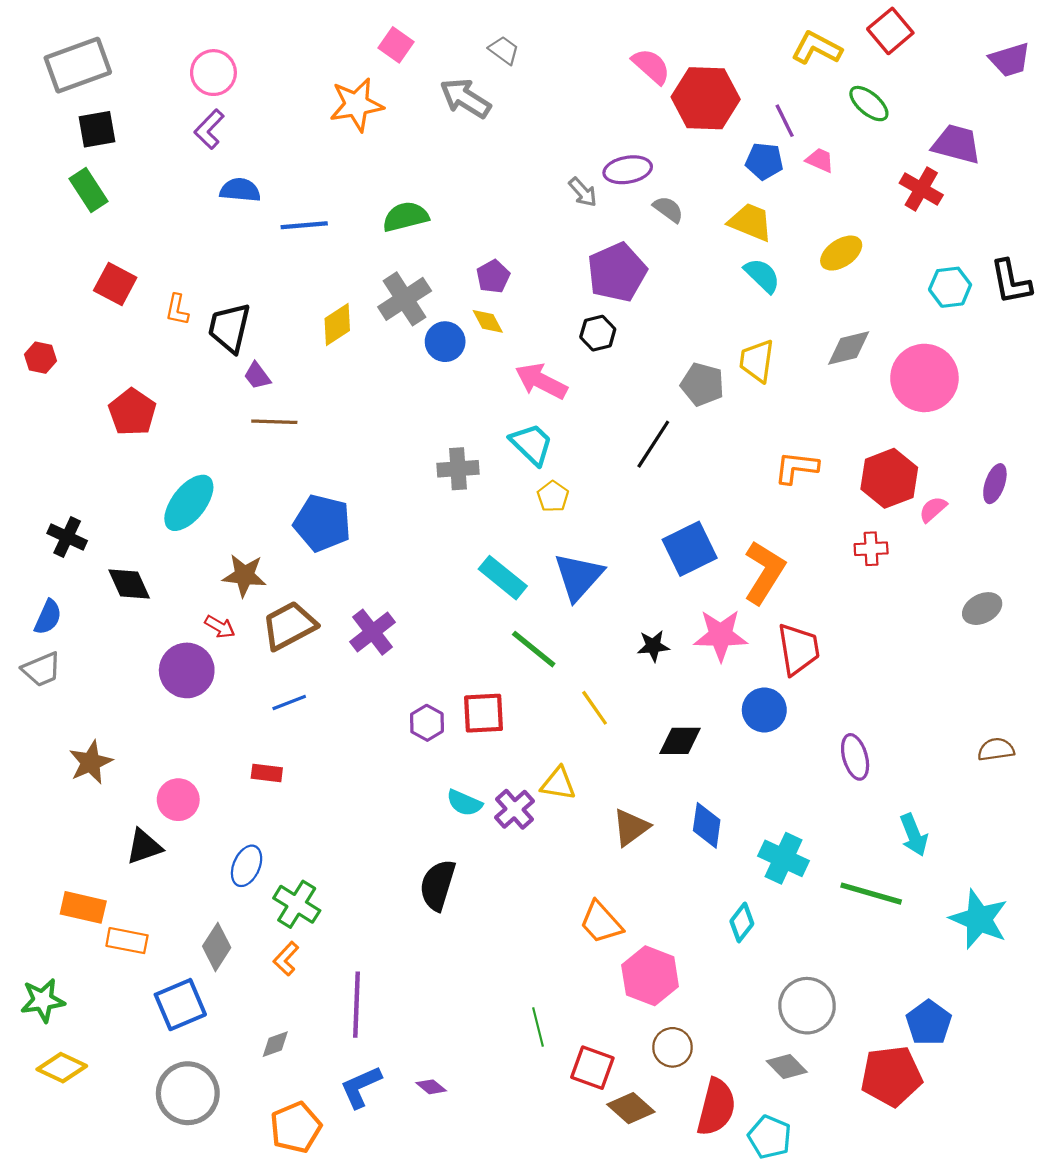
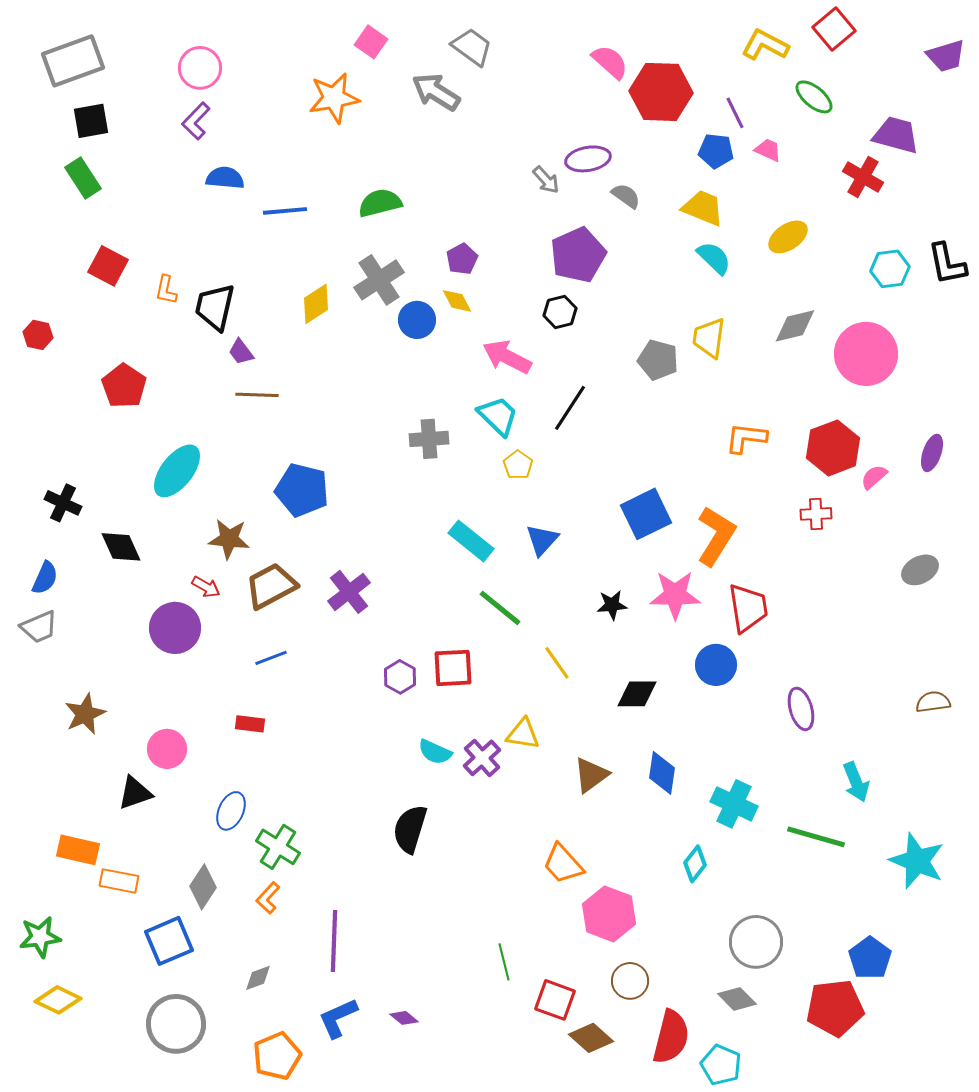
gray trapezoid: (504, 50) -> (472, 47), size x1.4
black line: (653, 444) -> (570, 408), moved
blue triangle: (579, 577) -> (542, 540), size x0.7

